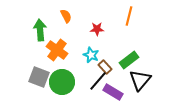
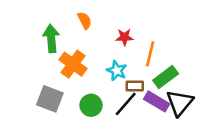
orange line: (129, 16) -> (150, 54), moved
brown rectangle: (105, 67) -> (135, 86), turned -48
green circle: (62, 82) -> (91, 105), moved, size x0.7
purple rectangle: (113, 92) -> (157, 101), moved

